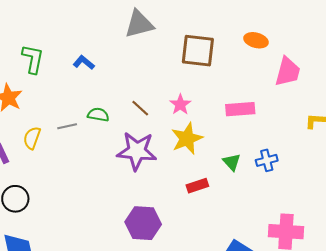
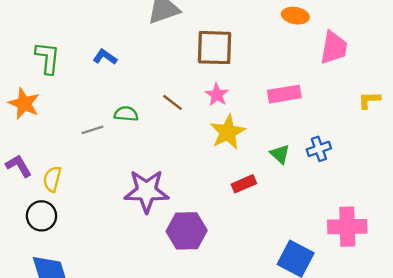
brown square: (198, 51) -> (214, 48), moved
yellow semicircle: (32, 138) -> (52, 179), moved
purple star: (137, 151) -> (147, 191), moved

